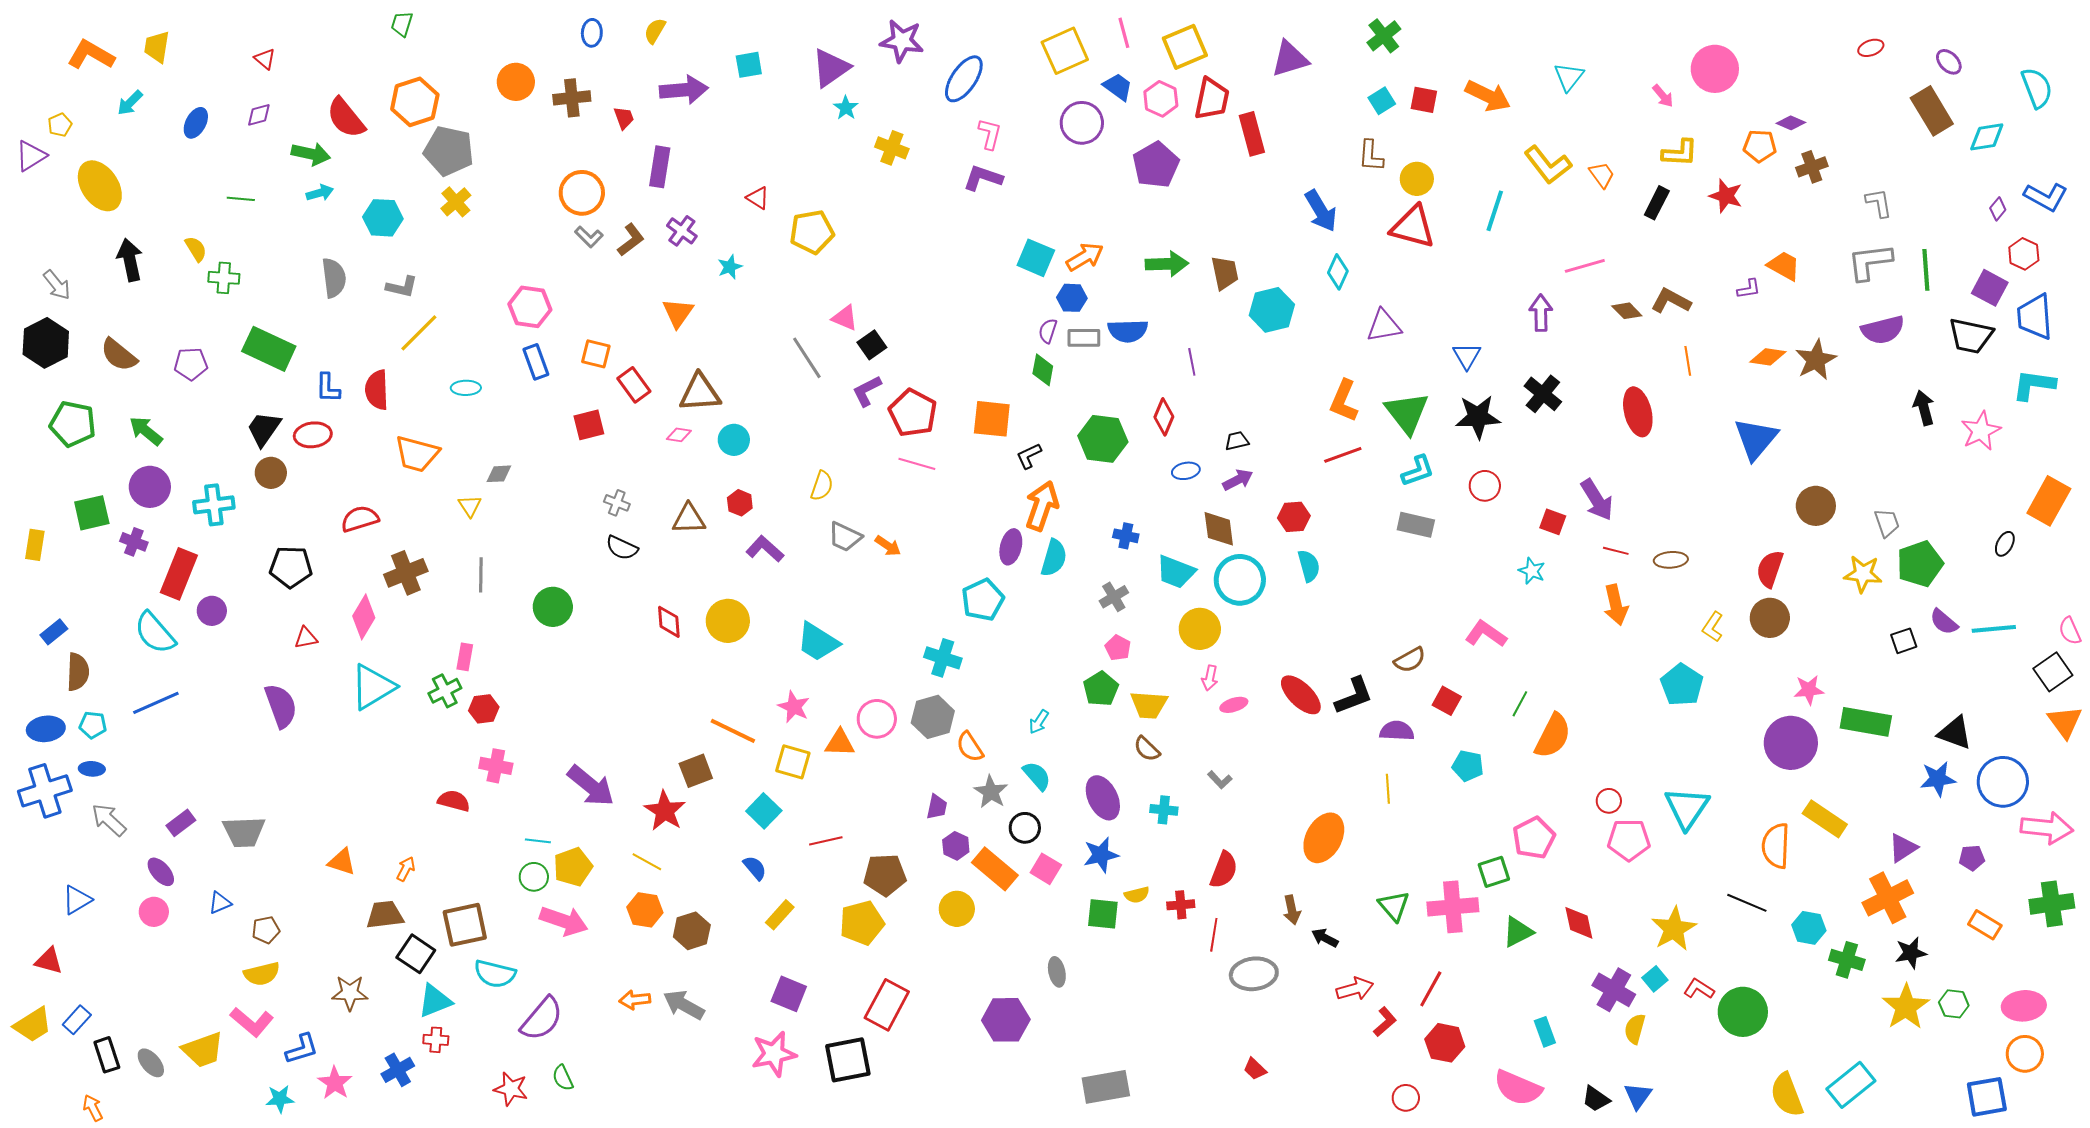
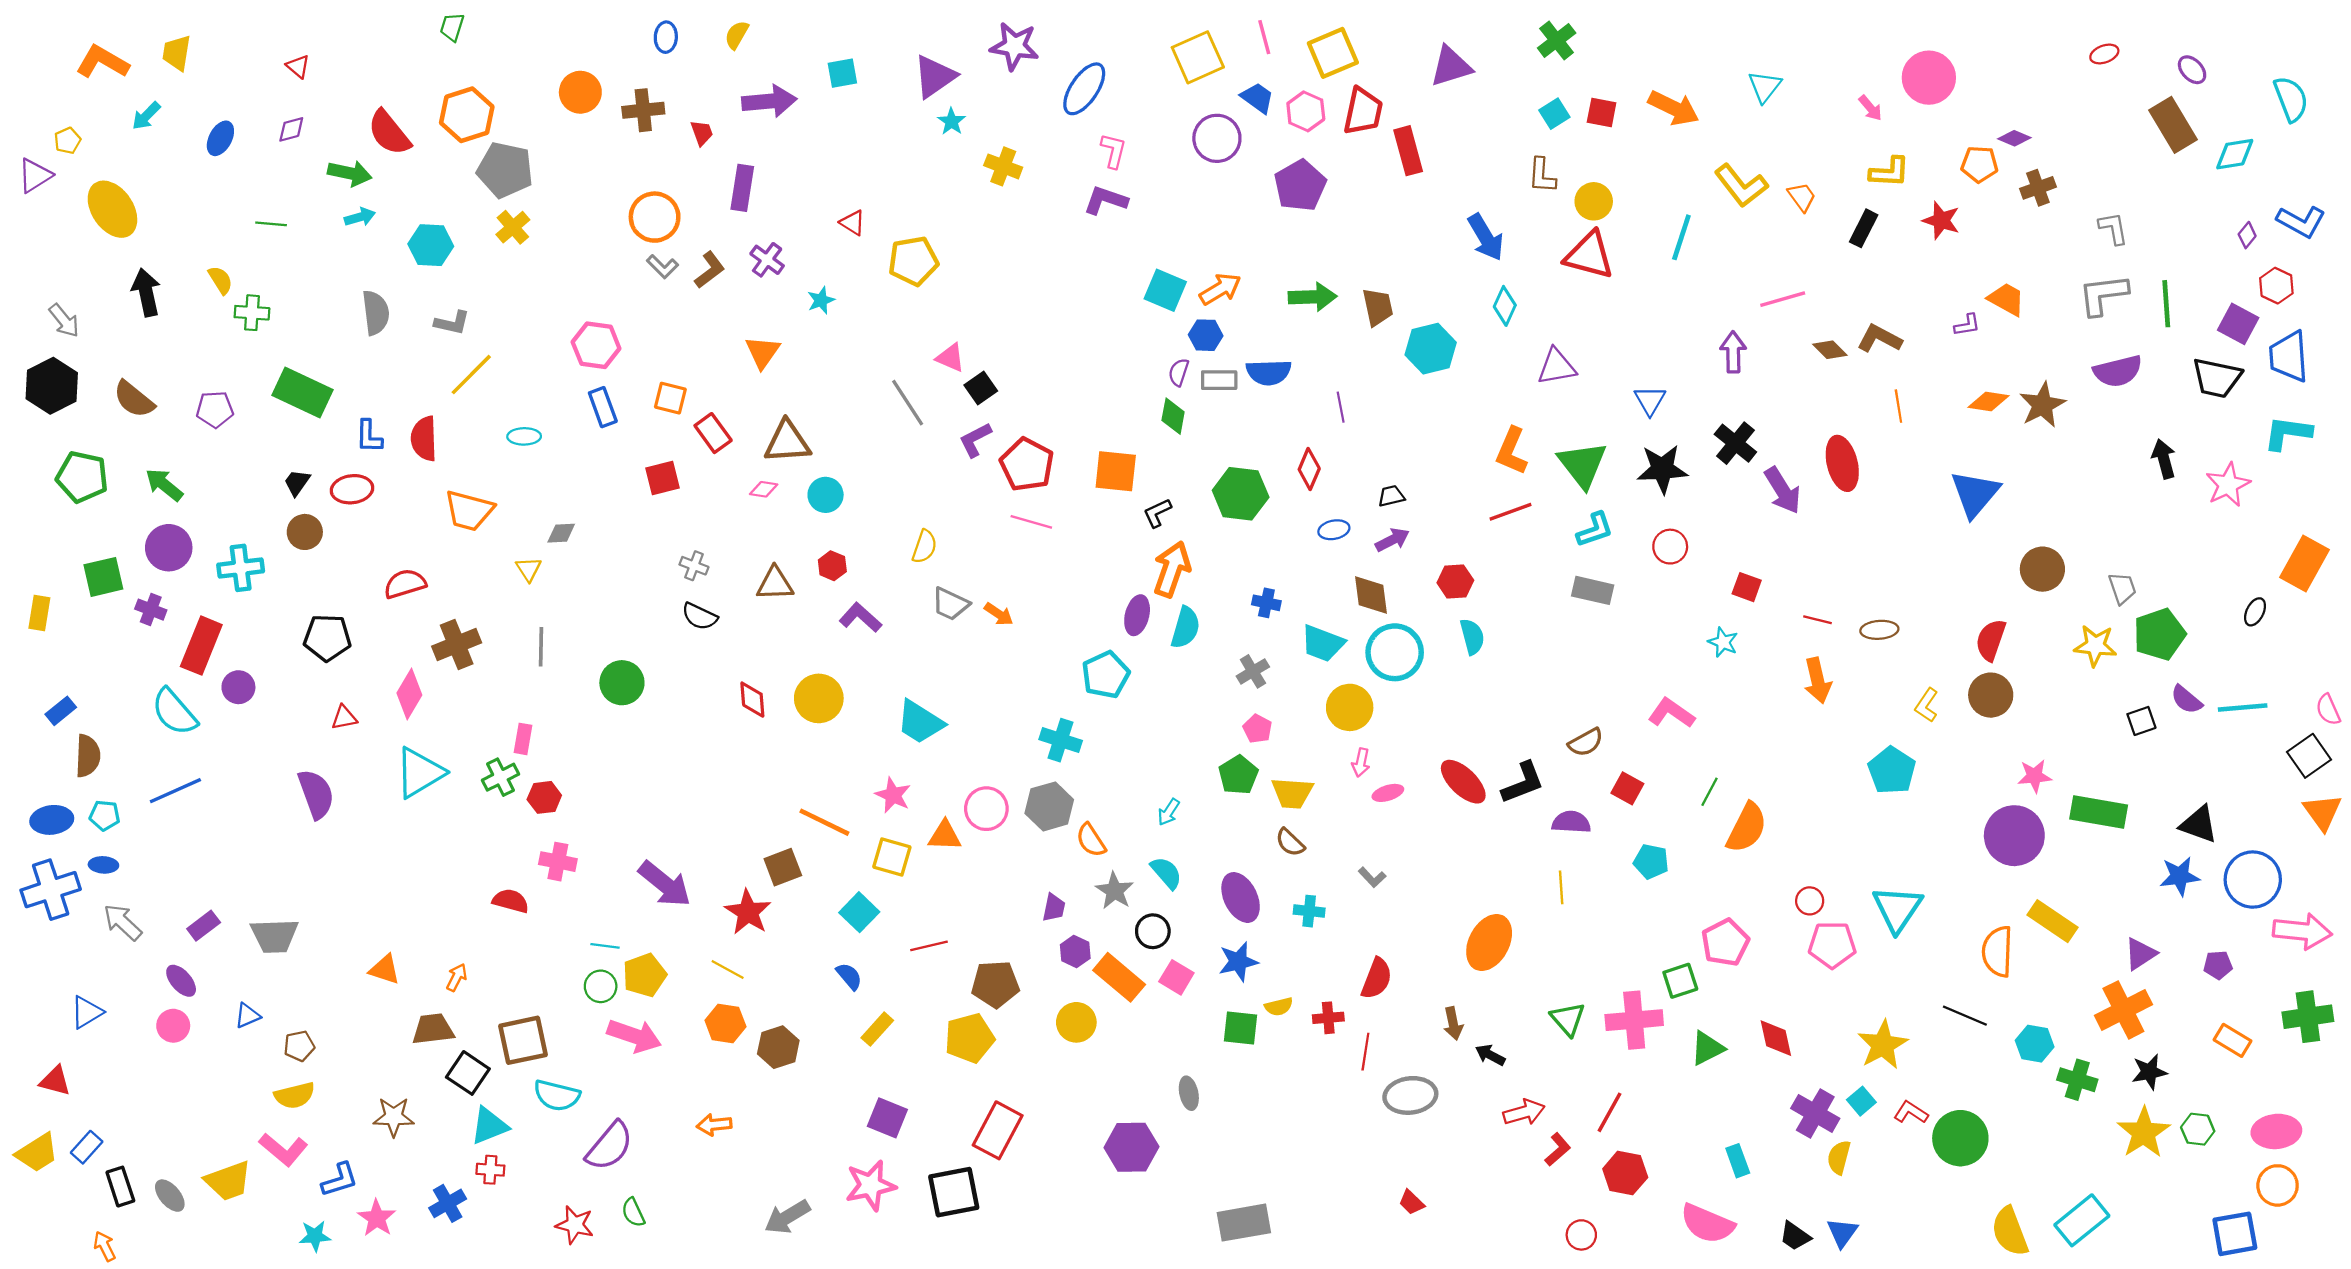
black trapezoid: (264, 429) -> (297, 482), size x0.7
purple arrow: (1597, 500) -> (1783, 490), moved
gray arrow: (684, 1005) -> (787, 1217), moved, turned -60

